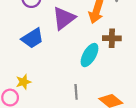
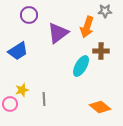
blue trapezoid: (32, 38) -> (18, 51), moved
gray line: (76, 92) -> (44, 99), moved

